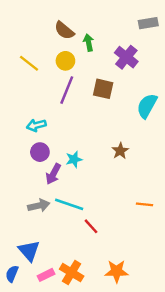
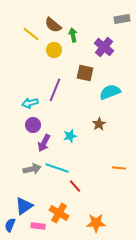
yellow line: (29, 63) -> (31, 34), moved
purple line: (67, 90) -> (55, 90), moved
cyan semicircle: (147, 106) -> (110, 92), moved, turned 40
cyan star: (74, 159) -> (70, 136), moved
blue triangle: (29, 251) -> (24, 206), turned 36
orange cross: (72, 273) -> (59, 213), moved
pink rectangle: (46, 275) -> (38, 226), turned 32

